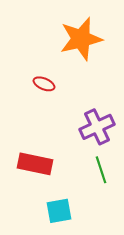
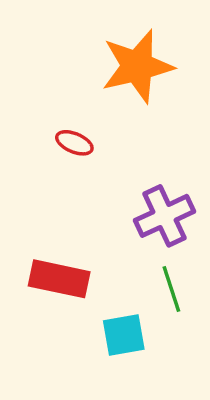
cyan square: (59, 211) -> (124, 335), moved

